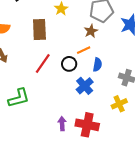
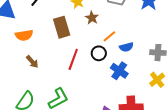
brown star: (91, 31) -> (92, 18), moved
blue semicircle: (97, 65) -> (126, 47), turned 80

